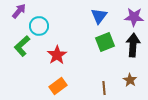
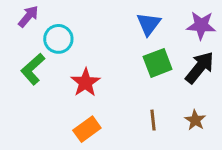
black arrow: (133, 45) -> (200, 67), turned 35
brown line: (104, 88) -> (153, 120), moved

